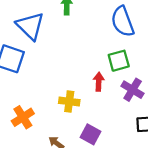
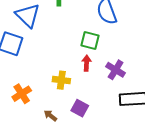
green square: (119, 61) -> (90, 41), moved, turned 30

